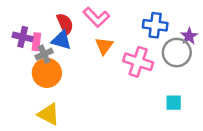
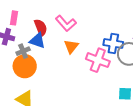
blue cross: (155, 25) -> (113, 44), moved
pink rectangle: (36, 42) -> (14, 18), moved

